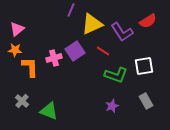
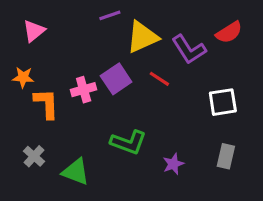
purple line: (71, 10) -> (110, 15), turned 48
pink triangle: (17, 29) -> (34, 31), moved
green L-shape: (116, 75) -> (128, 142), moved
gray rectangle: (146, 101) -> (226, 156), turned 42

